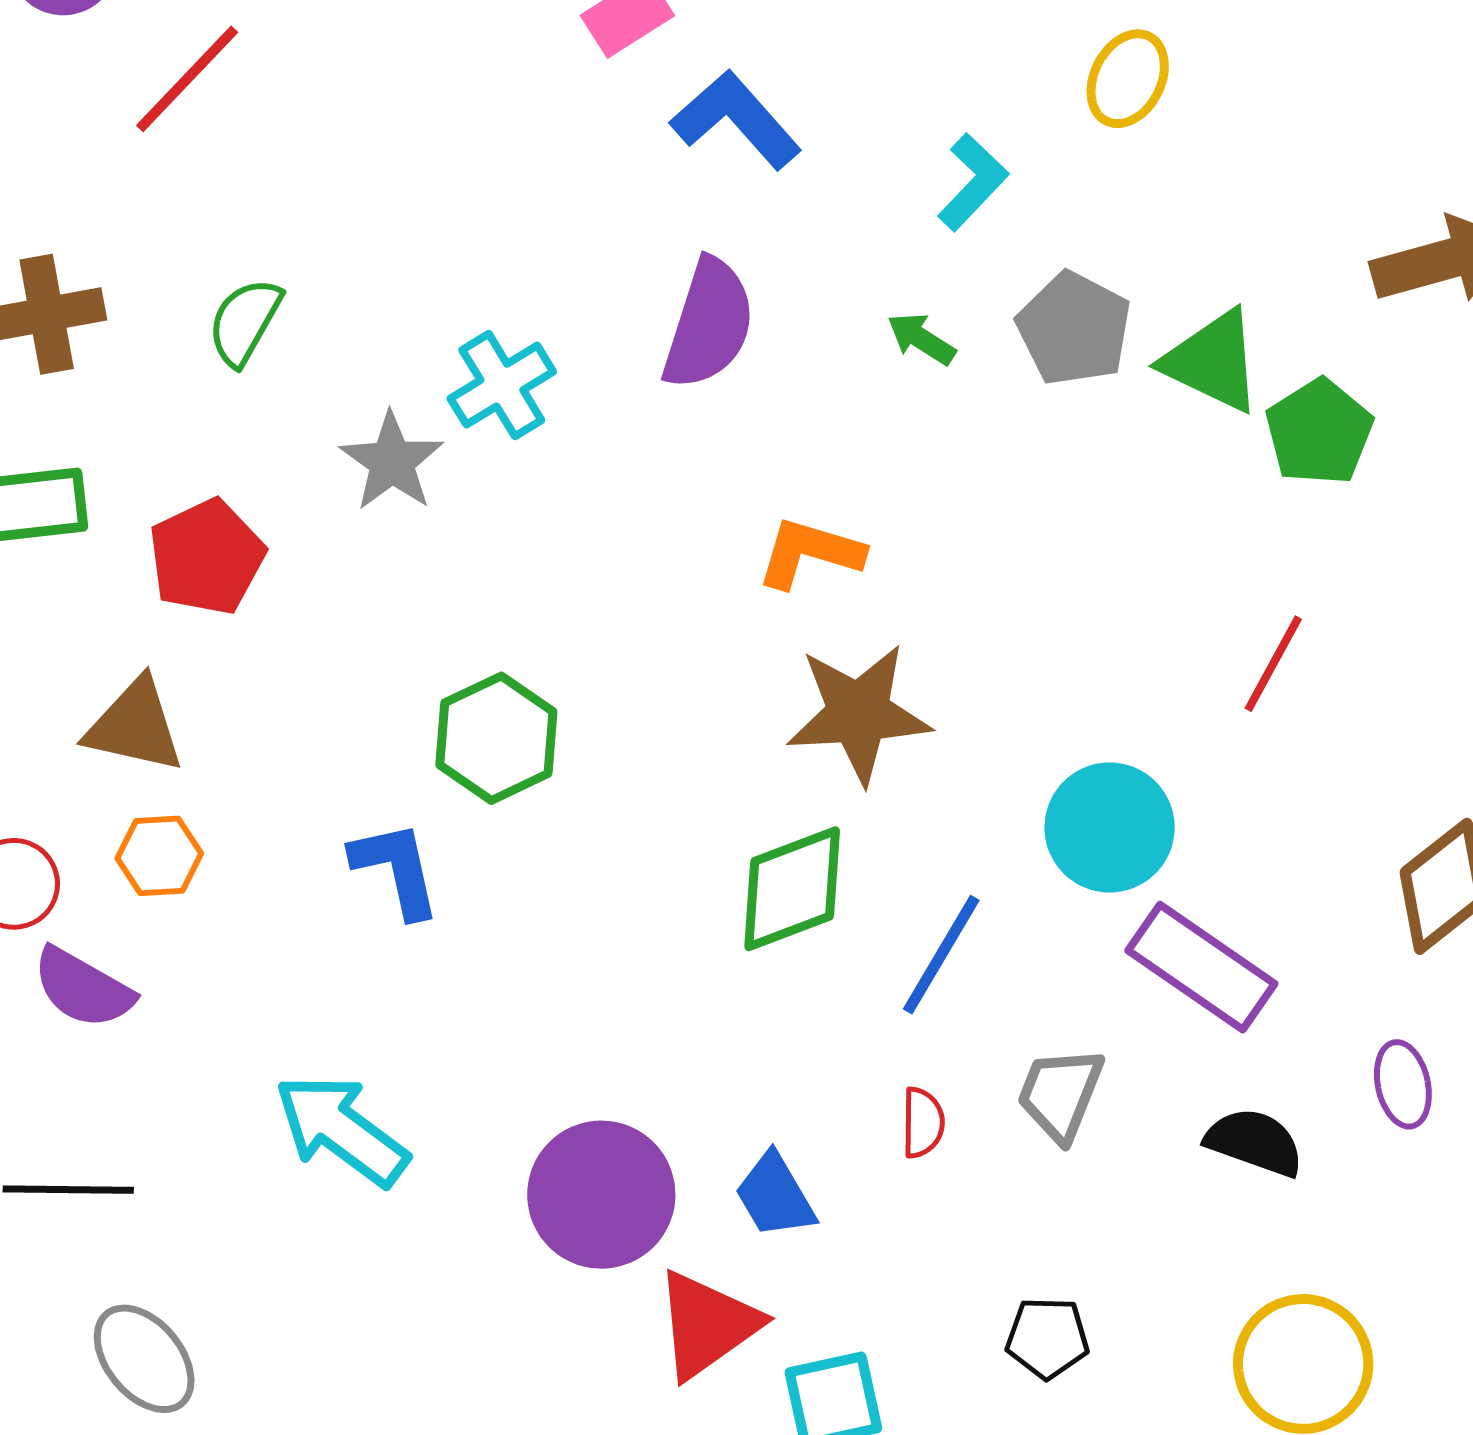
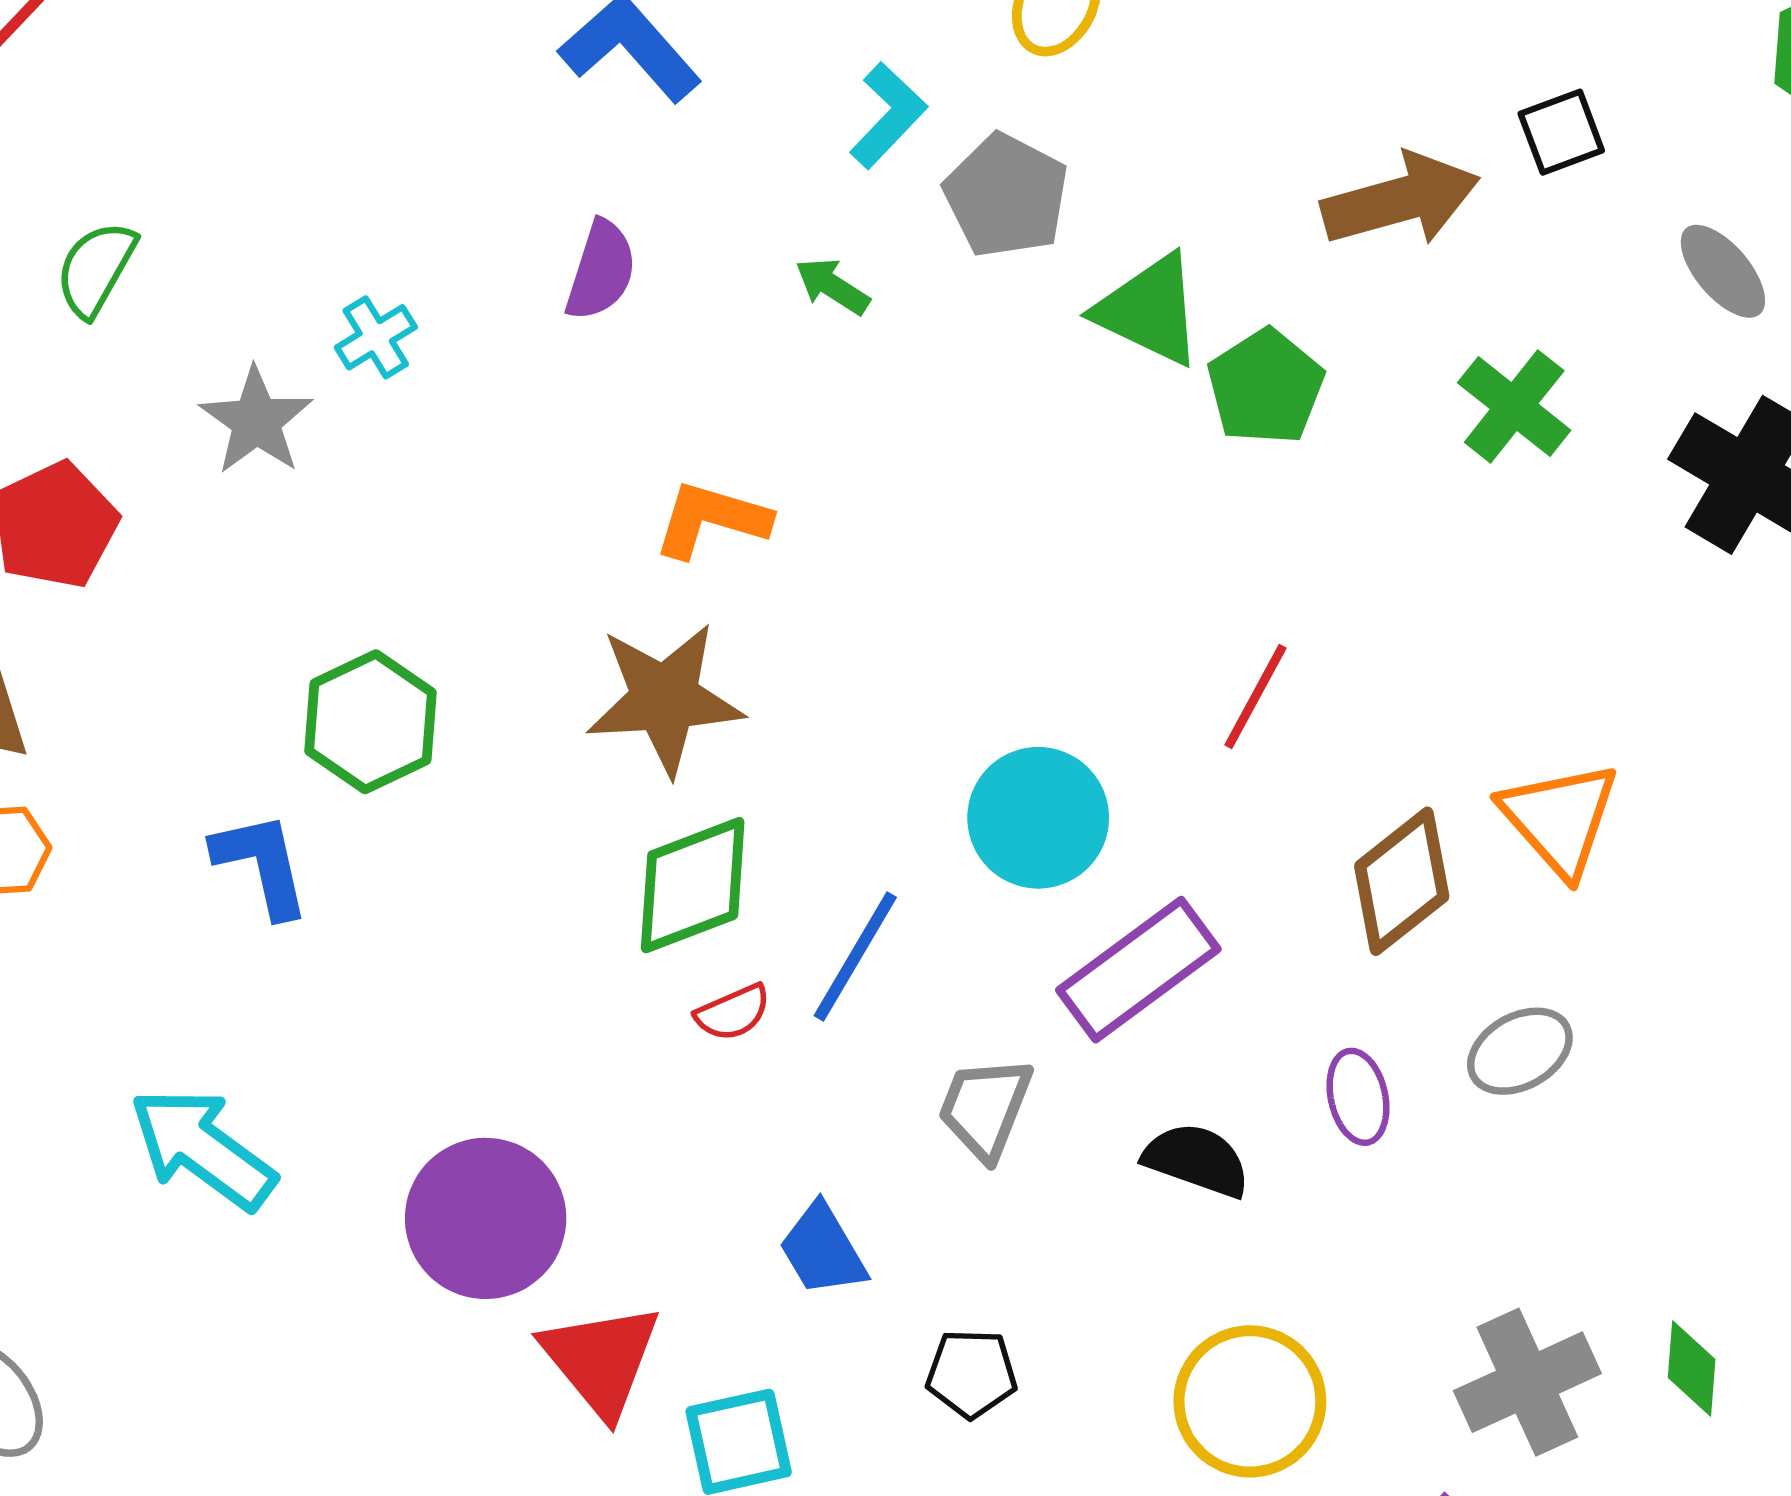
purple semicircle: (709, 324) -> (601, 270), size x0.7
gray pentagon: (1074, 329) -> (1006, 196), moved
cyan cross: (502, 385) -> (376, 337), size x0.7
red line: (1273, 664) -> (1255, 697), moved
brown star: (858, 713) -> (665, 699), moved
purple rectangle: (1201, 967) -> (1138, 970), turned -71
red semicircle: (923, 1123) -> (733, 1013), moved, turned 66
blue trapezoid: (775, 1196) -> (823, 1250), moved
red triangle: (707, 1325) -> (601, 1360), turned -34

